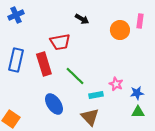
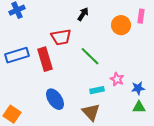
black arrow: (82, 19) -> (83, 14), turned -88
blue rectangle: (16, 60) -> (17, 55), turned 60
green line: (75, 76) -> (90, 56), moved

